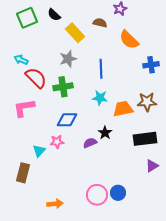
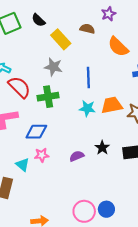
gray star: (68, 59) -> (53, 67), turned 30
orange trapezoid: (123, 109) -> (112, 105), moved
blue diamond: (67, 120) -> (36, 132), moved
black star: (105, 133) -> (102, 148), moved
cyan triangle: (39, 151) -> (23, 165), turned -32

